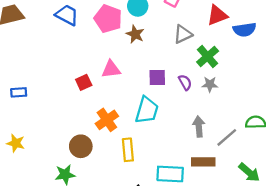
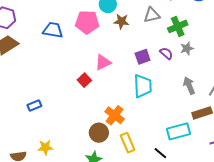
brown star: (135, 34) -> (121, 21), moved
gray triangle: (183, 34) -> (152, 15), turned 30
green cross: (208, 56) -> (178, 26), turned 36
orange cross: (107, 120) -> (115, 115), moved
yellow rectangle: (128, 150) -> (128, 143), moved

